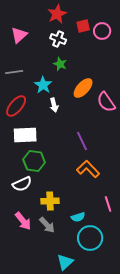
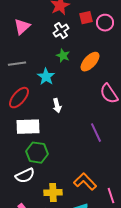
white cross: (58, 39) -> (61, 31), turned 35
orange ellipse: (83, 88) -> (90, 62), moved
white arrow: (54, 105) -> (57, 106), moved
purple line: (82, 141) -> (96, 133), moved
orange L-shape: (88, 169) -> (85, 182), moved

